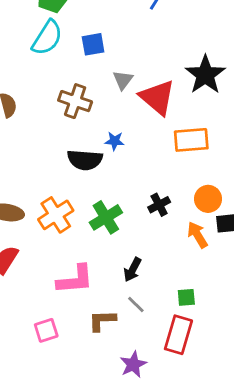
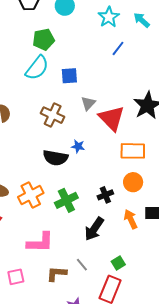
orange circle: (208, 199) -> (133, 182), moved
black arrow: (133, 270) -> (94, 229), moved, size x1.4
green square: (186, 297) -> (118, 263), turned -32

